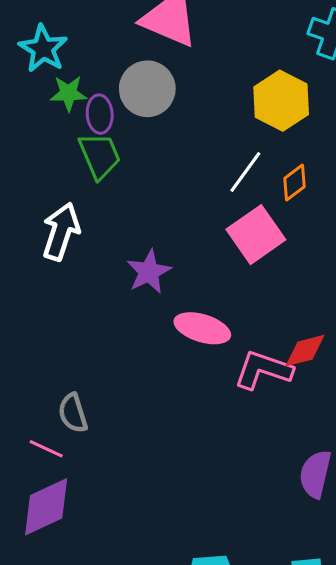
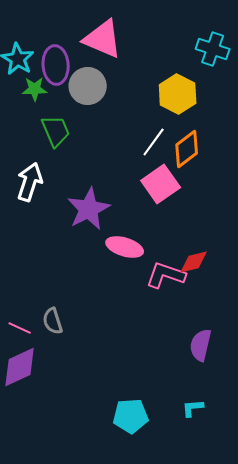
purple ellipse: (100, 114) -> (56, 65), moved, size x1.5
orange diamond: (295, 182) -> (187, 149), size x1.5
purple star: (149, 272) -> (89, 209), size x1.4
gray semicircle: (73, 413) -> (53, 321), moved

